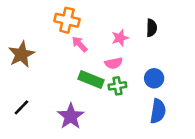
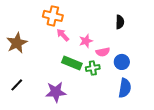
pink star: (120, 38) -> (86, 41), moved
pink semicircle: (114, 63) -> (103, 52), moved
purple star: (71, 116) -> (56, 92), turned 30

